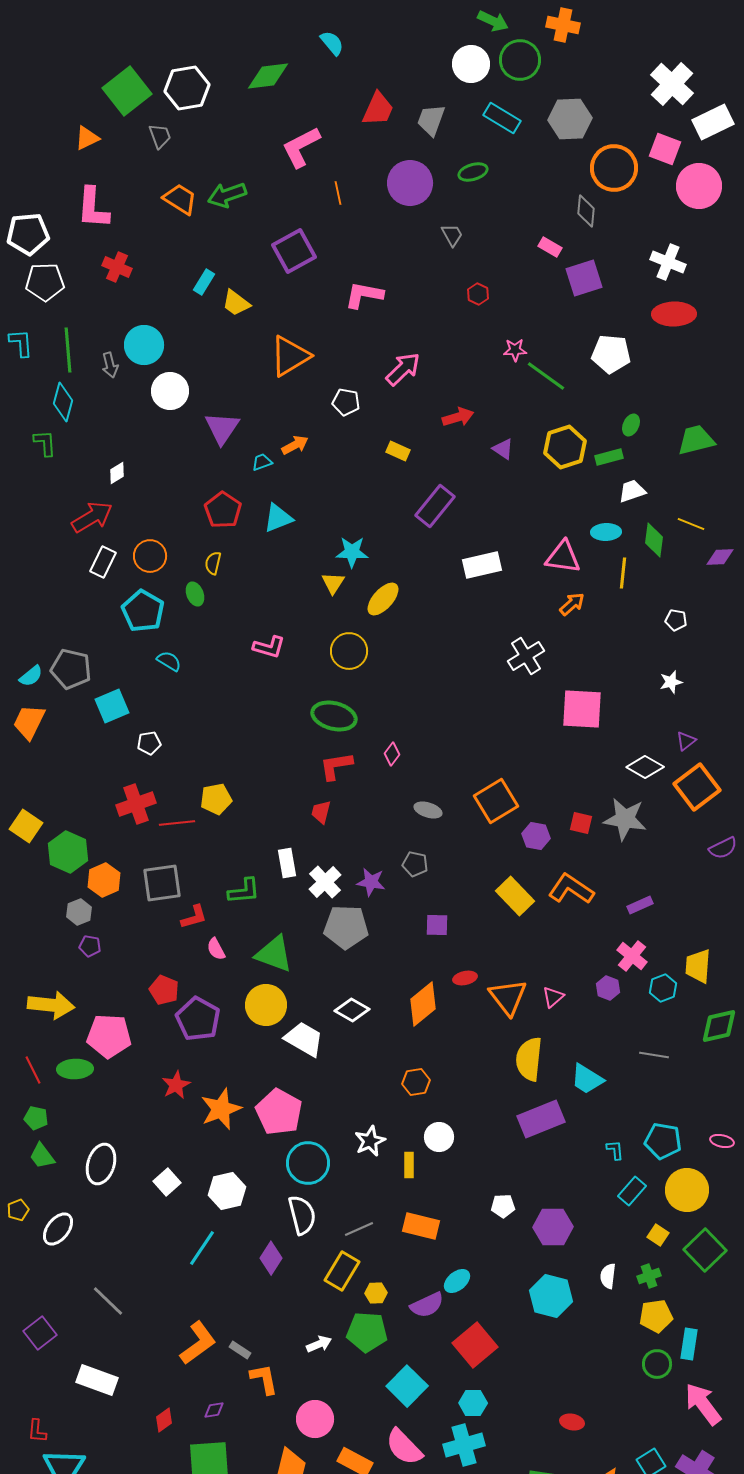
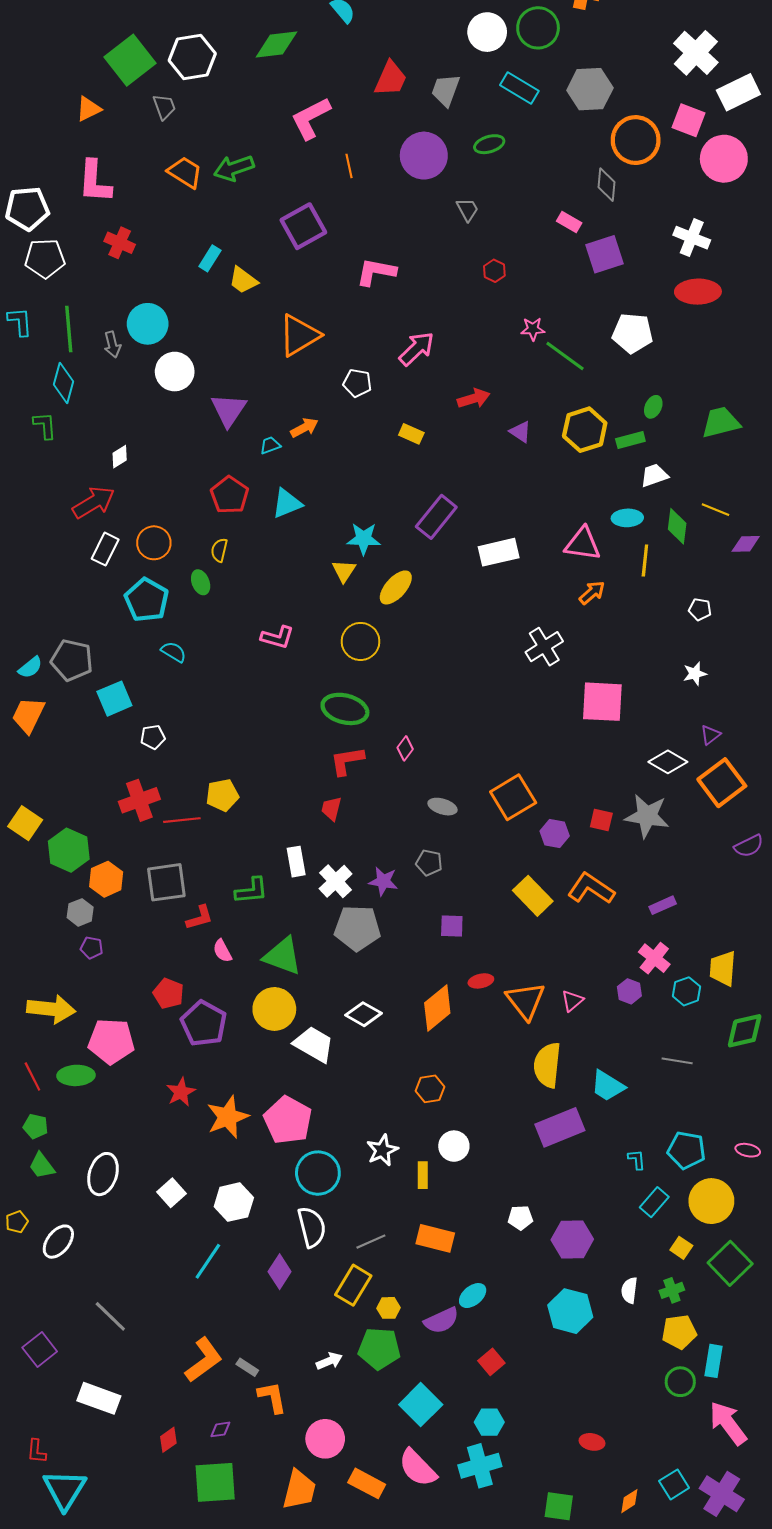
purple rectangle: (435, 506) -> (436, 517), moved
red square: (475, 1345) -> (491, 1362), size x0.6

